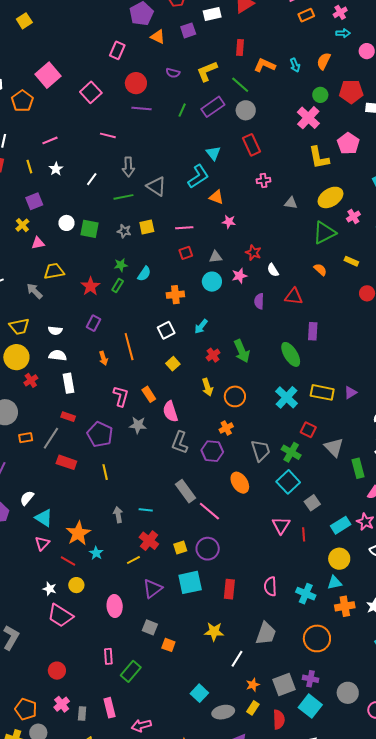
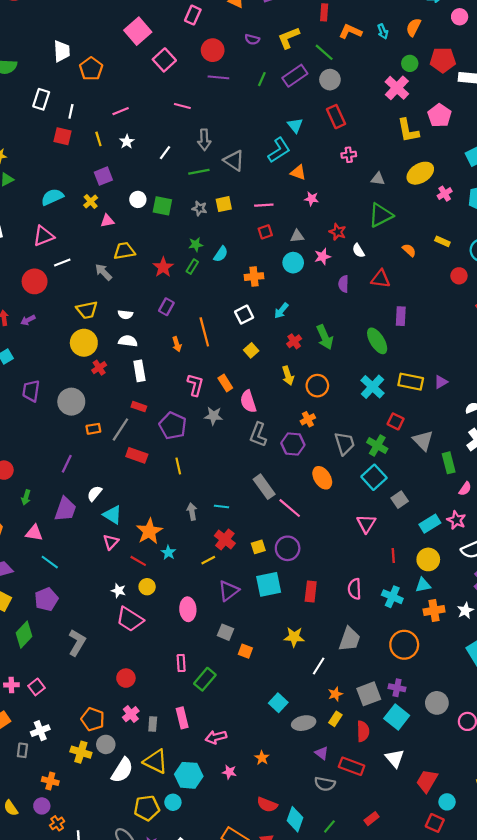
pink square: (48, 75) -> (138, 31), moved
green triangle: (324, 233) -> (381, 215), moved
red line: (304, 534) -> (393, 556), moved

